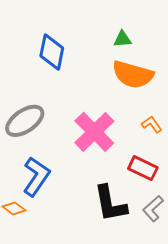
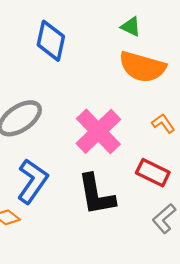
green triangle: (122, 39) -> (131, 27), turned 30
black L-shape: (110, 204) -> (96, 195), moved

